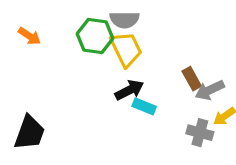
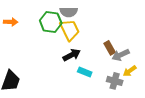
orange arrow: (29, 36) -> (11, 22), turned -32
cyan rectangle: (144, 106) -> (85, 72), moved

